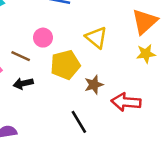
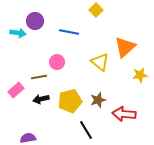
orange triangle: (145, 21) -> (125, 47), moved
brown line: (21, 56) -> (39, 77), turned -35
yellow pentagon: (65, 65) -> (70, 101), moved

